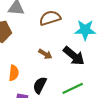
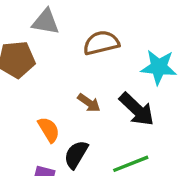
orange semicircle: (14, 73) -> (49, 130), moved, turned -42

